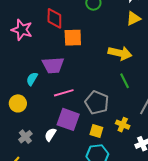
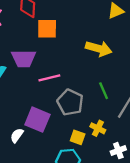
green line: (125, 81) -> (104, 91), moved
pink line: (64, 93) -> (49, 78), moved
yellow square: (96, 131) -> (78, 137), moved

